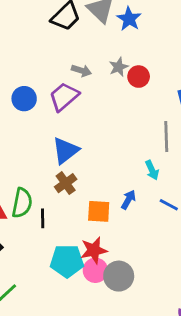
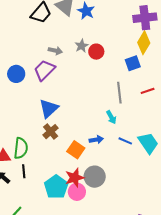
blue arrow: (128, 200) -> (96, 140), turned 56
orange square: (99, 211) -> (76, 150), turned 36
black line: (43, 218) -> (24, 171), moved
cyan pentagon: (67, 261) -> (56, 187), turned -30
gray circle: (119, 276) -> (95, 177), moved

